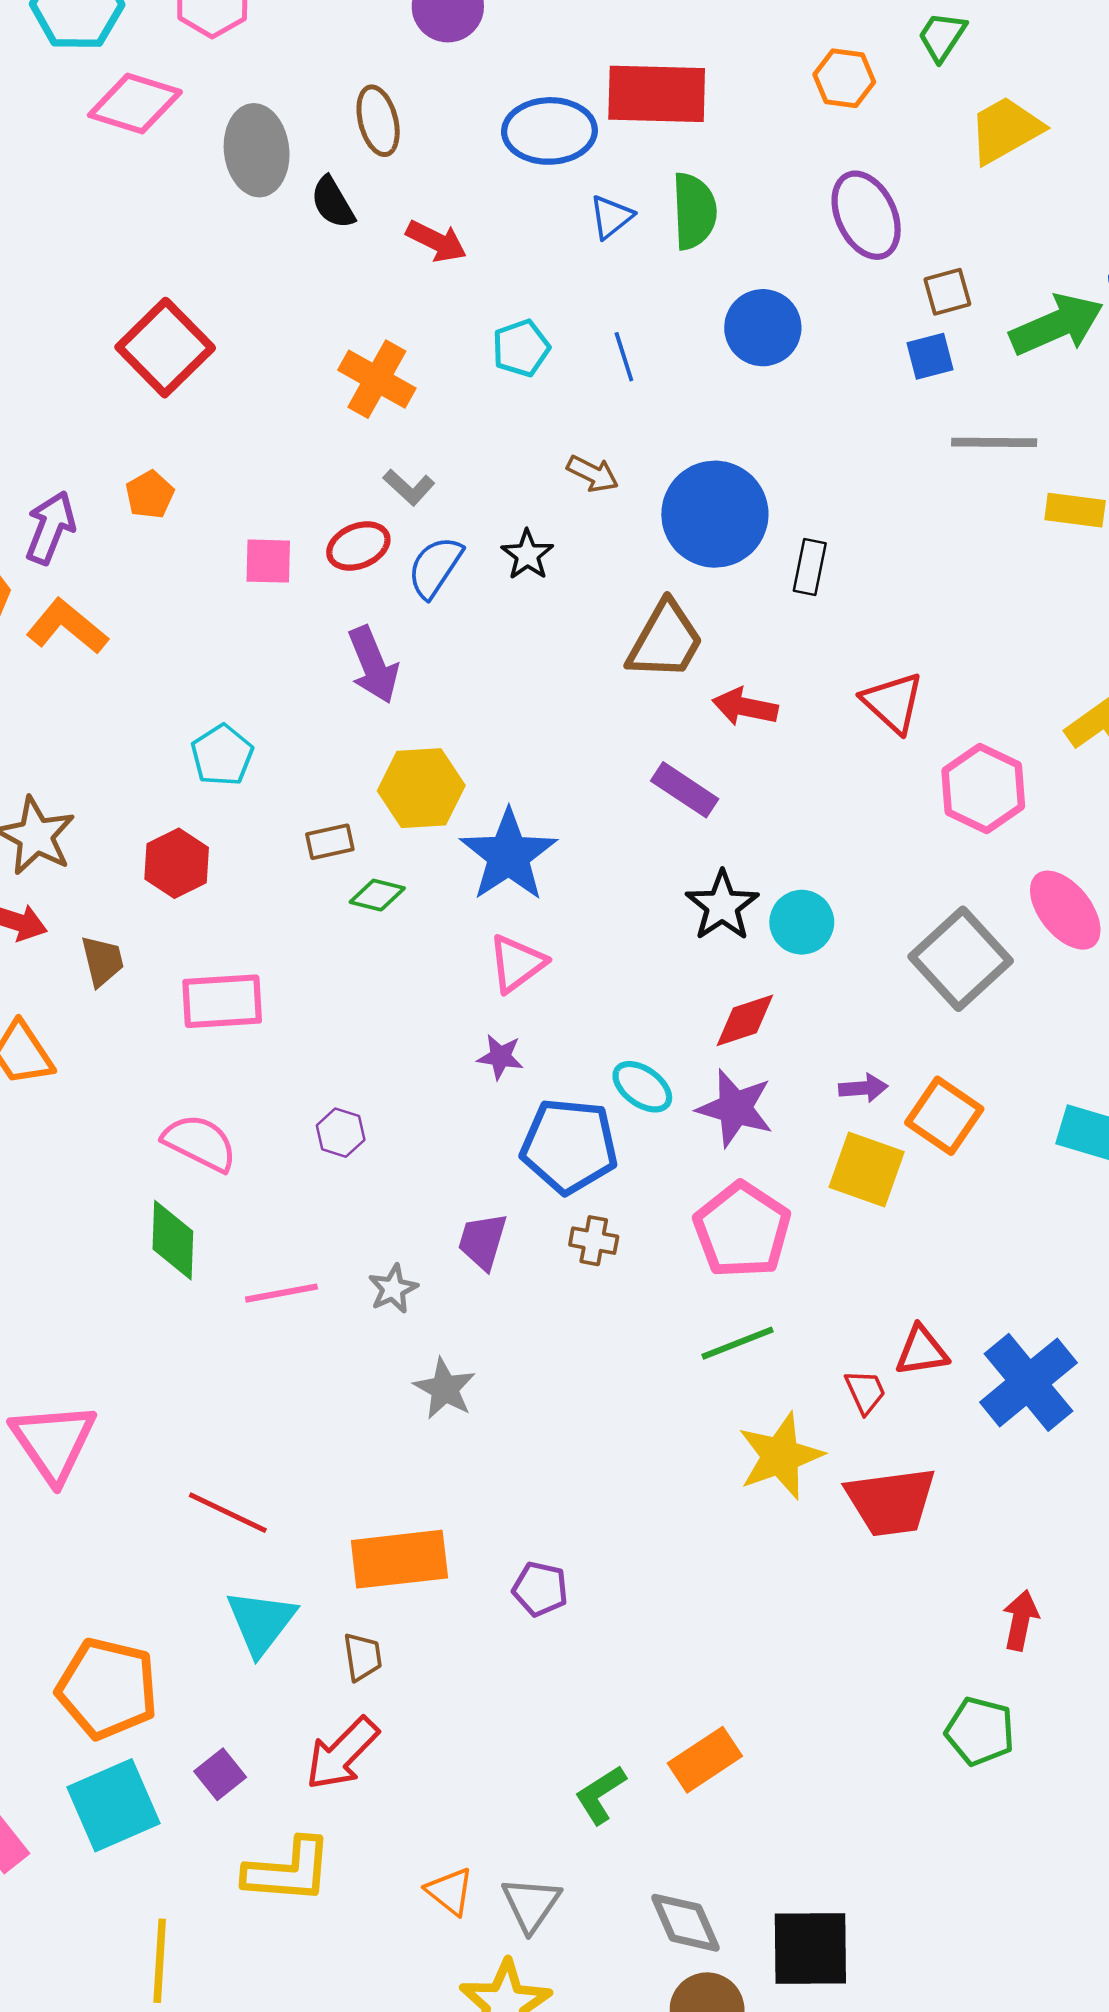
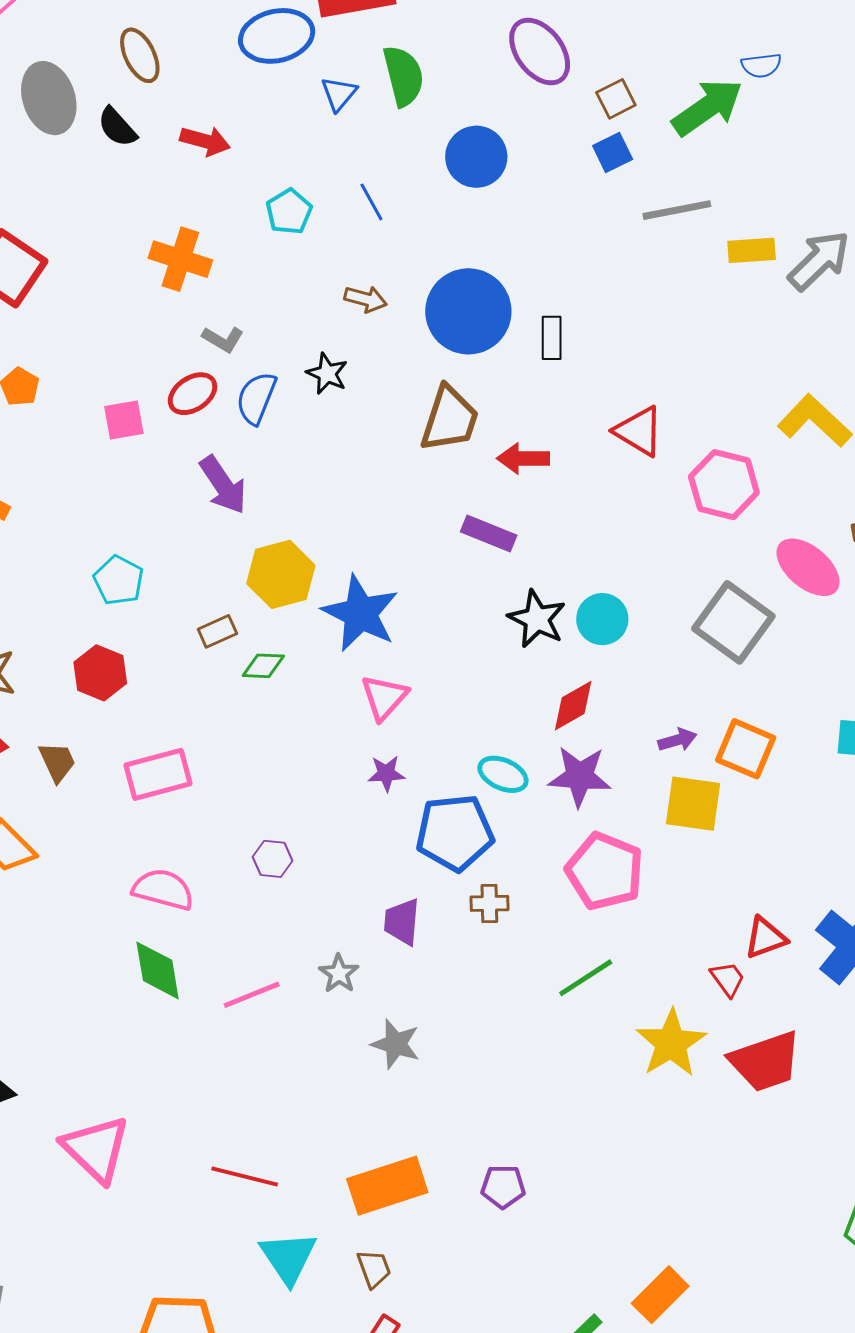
green line: (738, 1343) -> (586, 978), moved

